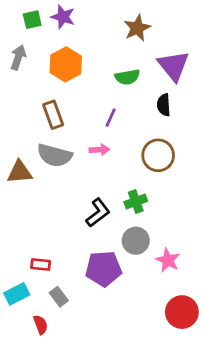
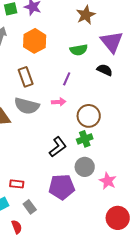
black semicircle: (164, 105) -> (105, 70), turned 119
brown circle: (158, 155) -> (89, 116), moved

